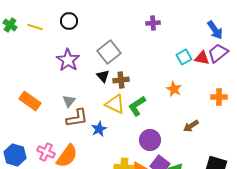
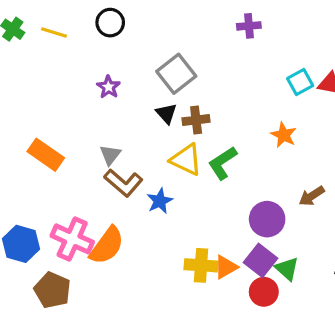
purple star: (68, 60) -> (109, 87), size x0.6
brown L-shape: (77, 118) -> (123, 183), turned 50
purple circle: (150, 140) -> (267, 219), moved
pink cross: (46, 152) -> (72, 239), size x1.4

